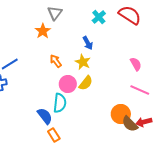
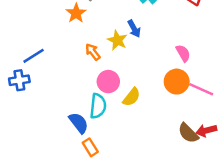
yellow star: (83, 62) -> (117, 40), moved
pink semicircle: (136, 64) -> (183, 53), moved
yellow semicircle: (86, 83) -> (132, 97), moved
orange circle: (121, 114) -> (177, 82), moved

